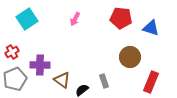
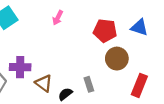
red pentagon: (121, 18) -> (105, 31), moved

